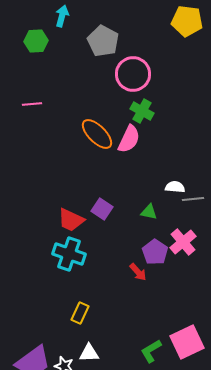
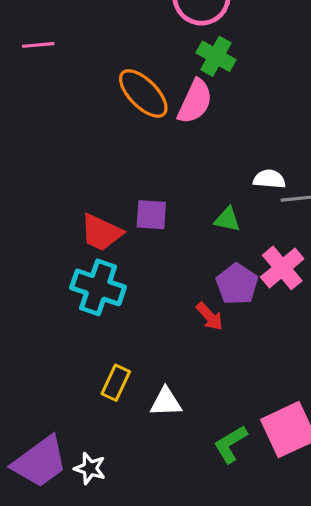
purple square: (102, 209) -> (151, 215), turned -30
white triangle: (89, 353) -> (166, 402), moved

